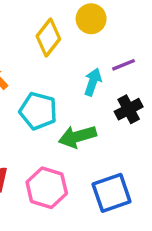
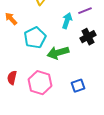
cyan pentagon: (38, 111) -> (35, 38), turned 30
blue square: (112, 193) -> (78, 86), size x0.6

